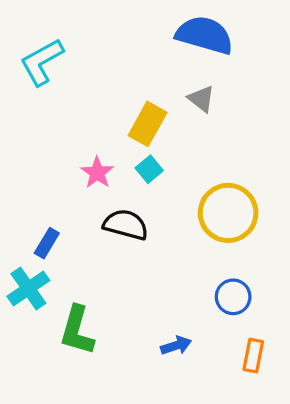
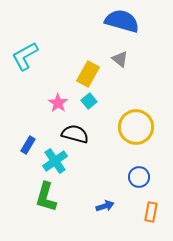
cyan L-shape: (42, 62) -> (25, 56), moved
cyan cross: (28, 288) -> (55, 161), moved

